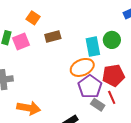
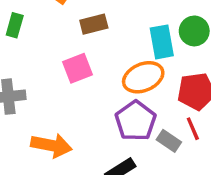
pink square: (21, 42) -> (77, 68), moved
purple pentagon: (90, 87) -> (136, 121), moved

